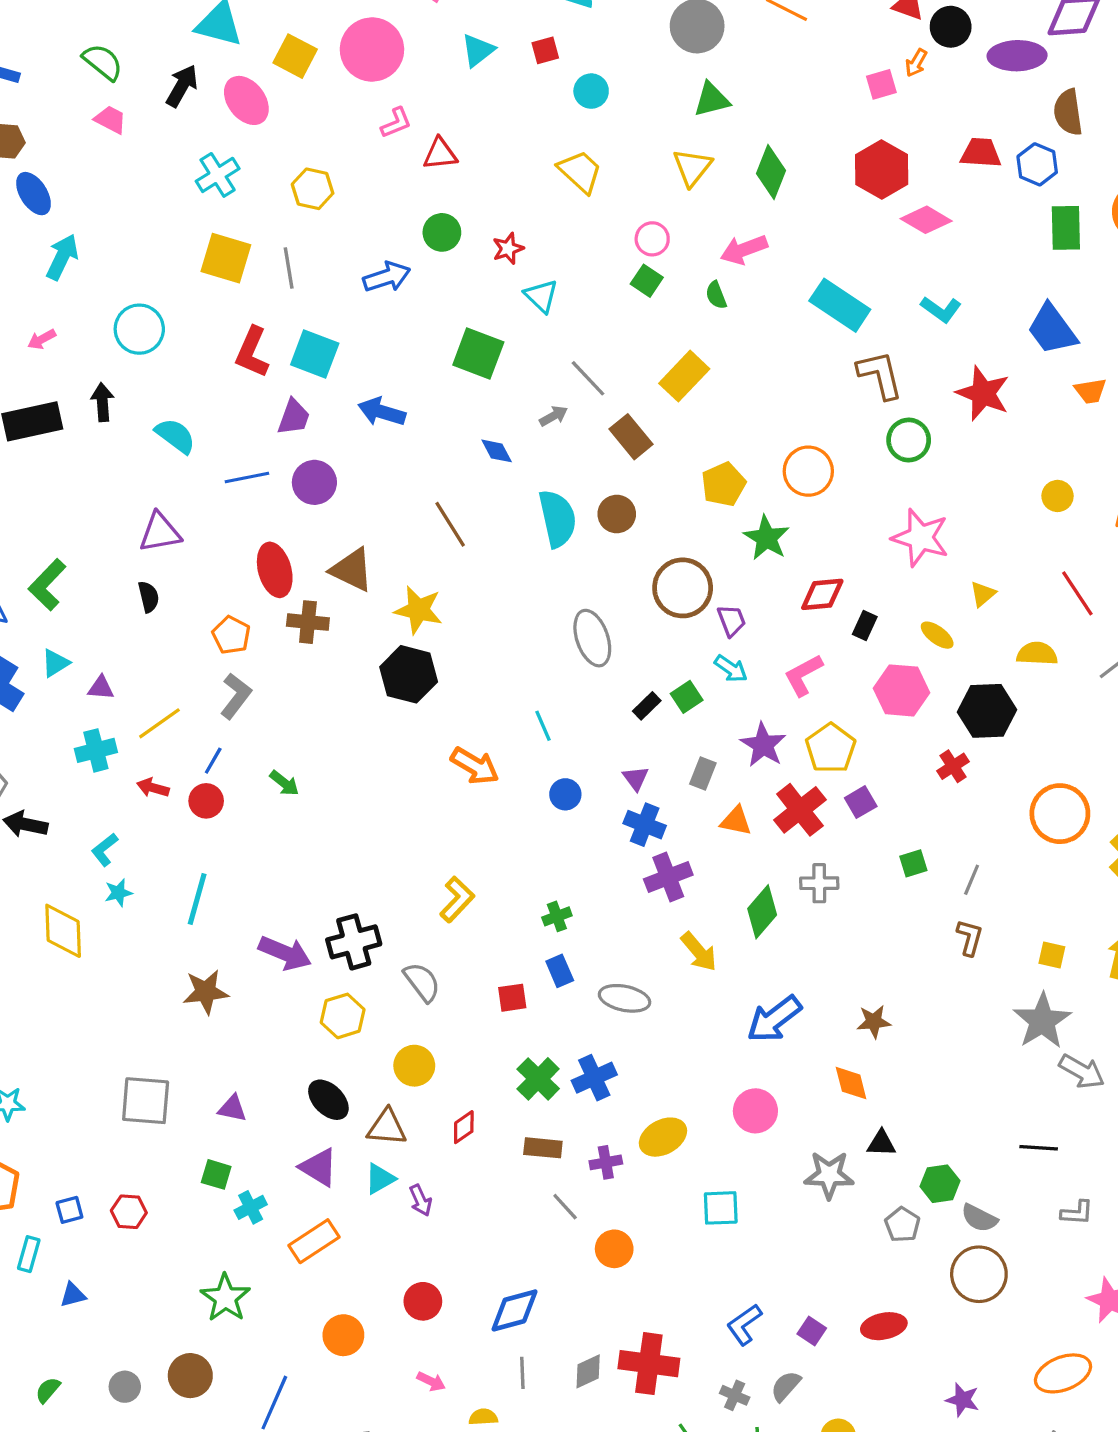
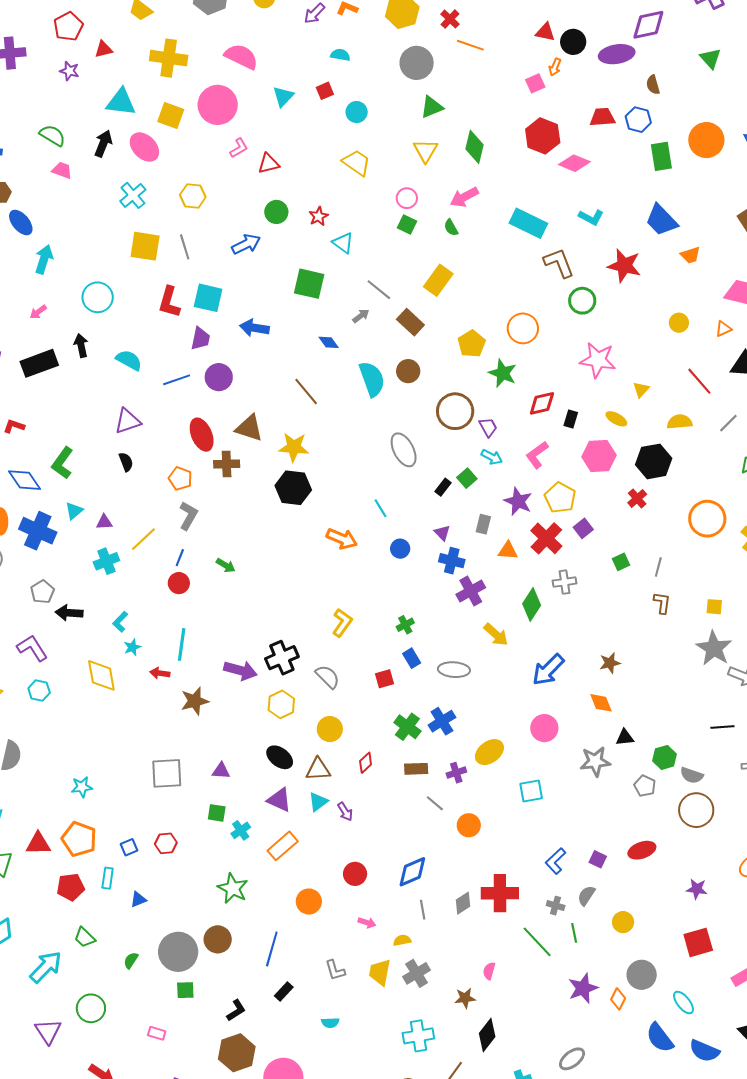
brown semicircle: (1068, 112) -> (653, 85), size x0.7
red arrow: (153, 788) -> (160, 673), moved
gray circle: (125, 1387) -> (178, 952), size x2.0

